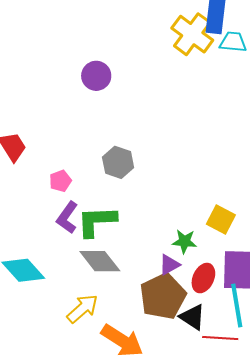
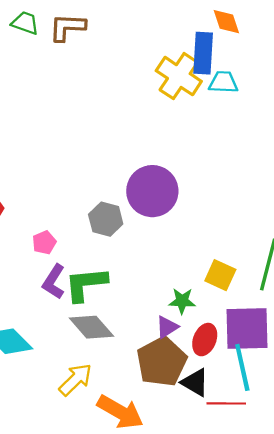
purple circle: (96, 76) -> (152, 191), moved, size x1.6

